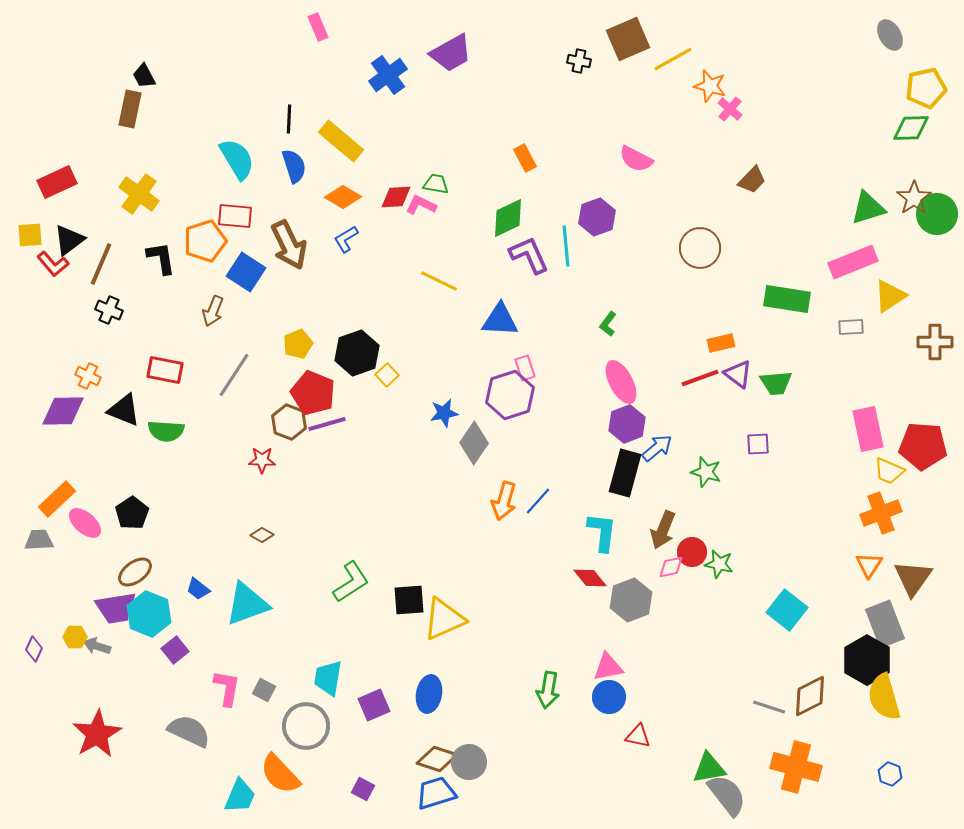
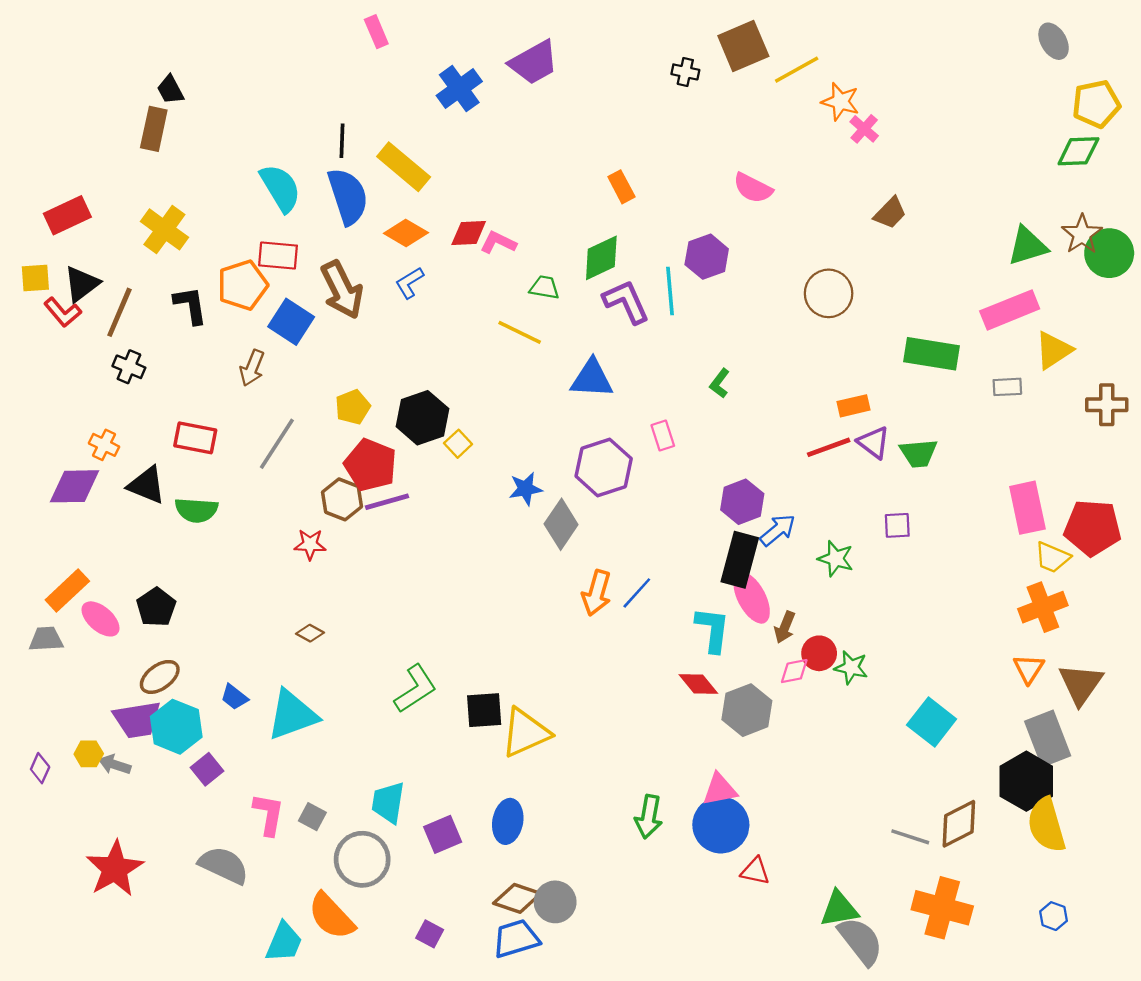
blue semicircle: (294, 166) -> (348, 196), size x1.4
green trapezoid: (436, 184) -> (544, 287), moved
pink rectangle: (525, 368) -> (663, 435), moved
pink ellipse: (621, 382) -> (752, 598), moved
brown arrow: (663, 530) -> (785, 627), size x0.7
blue circle: (609, 697) -> (721, 825), size x1.4

